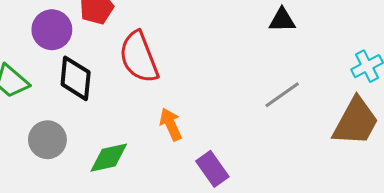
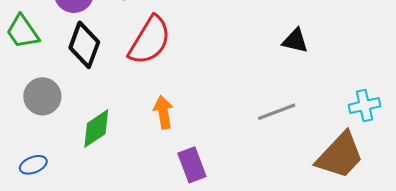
red semicircle: (139, 57) -> (150, 40), turned -142
green diamond: (109, 158) -> (96, 129), turned -36

